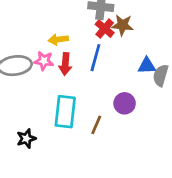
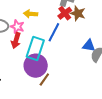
red arrow: (65, 64) -> (16, 41), moved
purple circle: (125, 103) -> (36, 66), moved, size x1.5
cyan rectangle: (65, 112) -> (35, 48), moved

